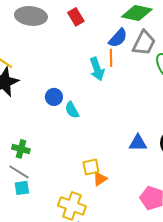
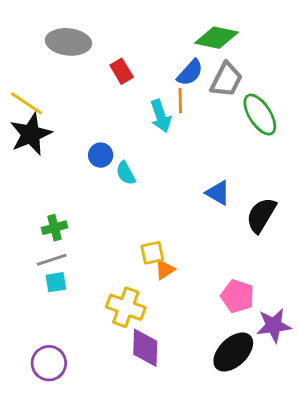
red rectangle: (76, 17) -> (122, 71), moved
blue triangle: (138, 143) -> (218, 193), moved, turned 30
green cross: (21, 149) -> (54, 228), turned -30
gray line: (19, 172) -> (52, 260), turned -50

